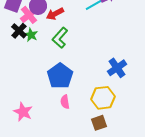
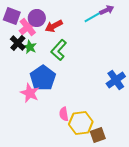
blue pentagon: (60, 76) -> (43, 78), moved
yellow hexagon: (103, 98) -> (81, 123), moved
pink star: (23, 112) -> (30, 93), moved

